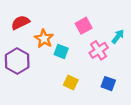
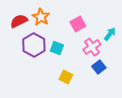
orange star: (44, 39) -> (41, 17), moved
purple hexagon: (17, 61) -> (34, 45), moved
blue square: (108, 84) -> (99, 67), moved, turned 32

